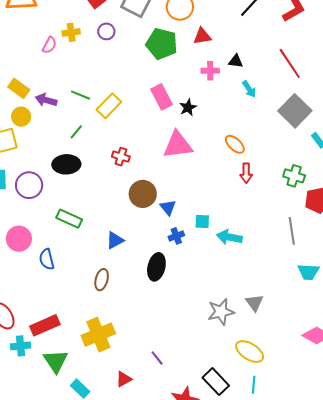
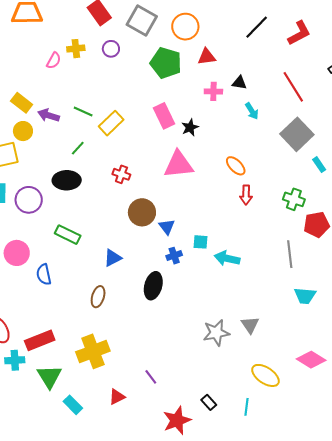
yellow ellipse: (250, 352) -> (265, 375), moved
black rectangle: (216, 382) -> (209, 402), size x0.6

